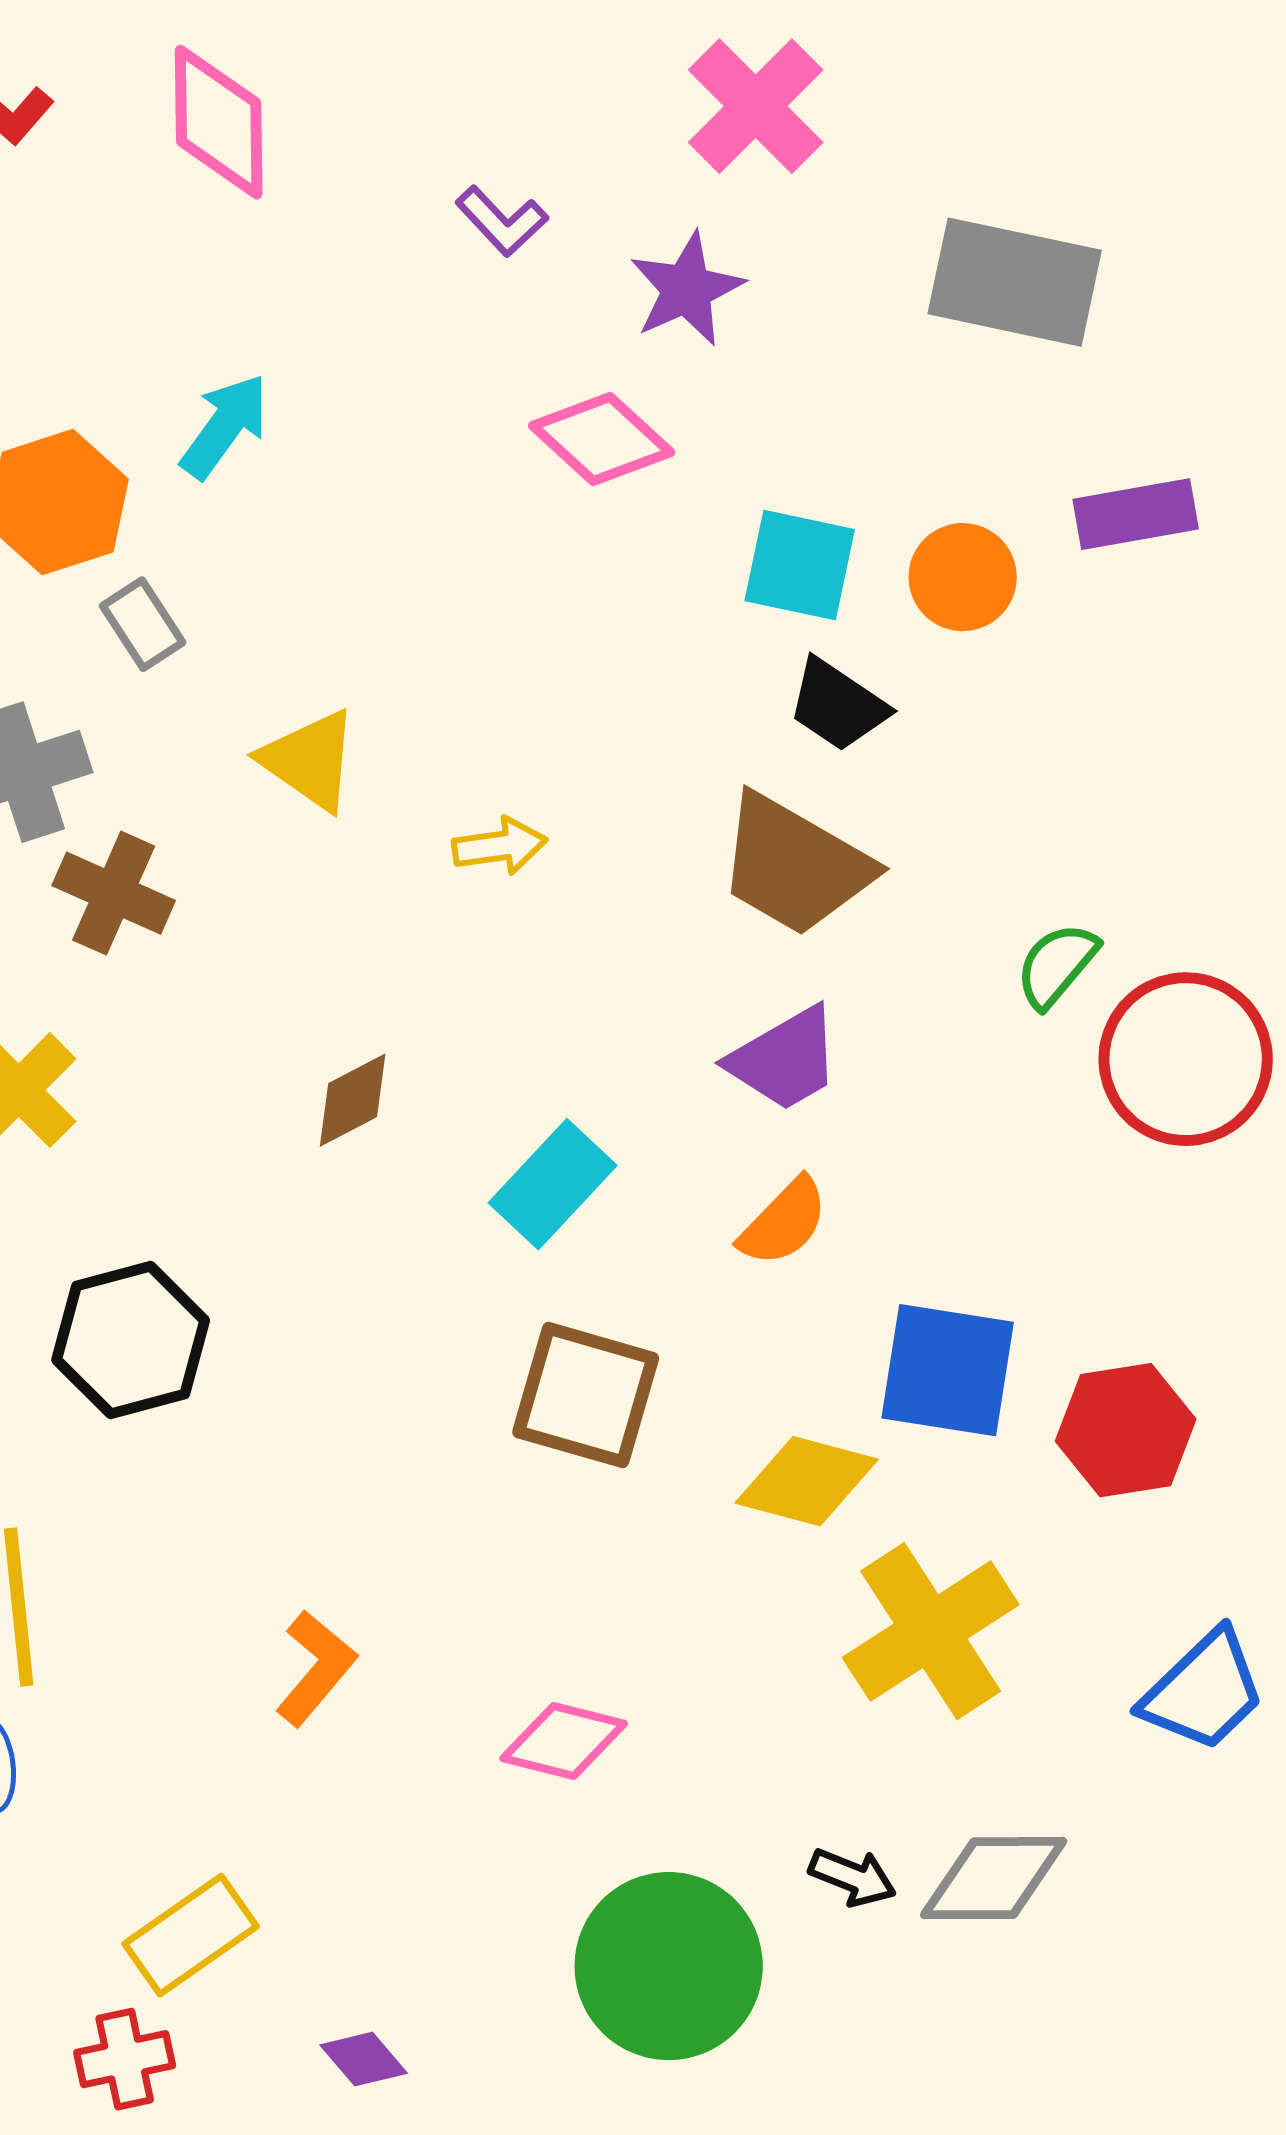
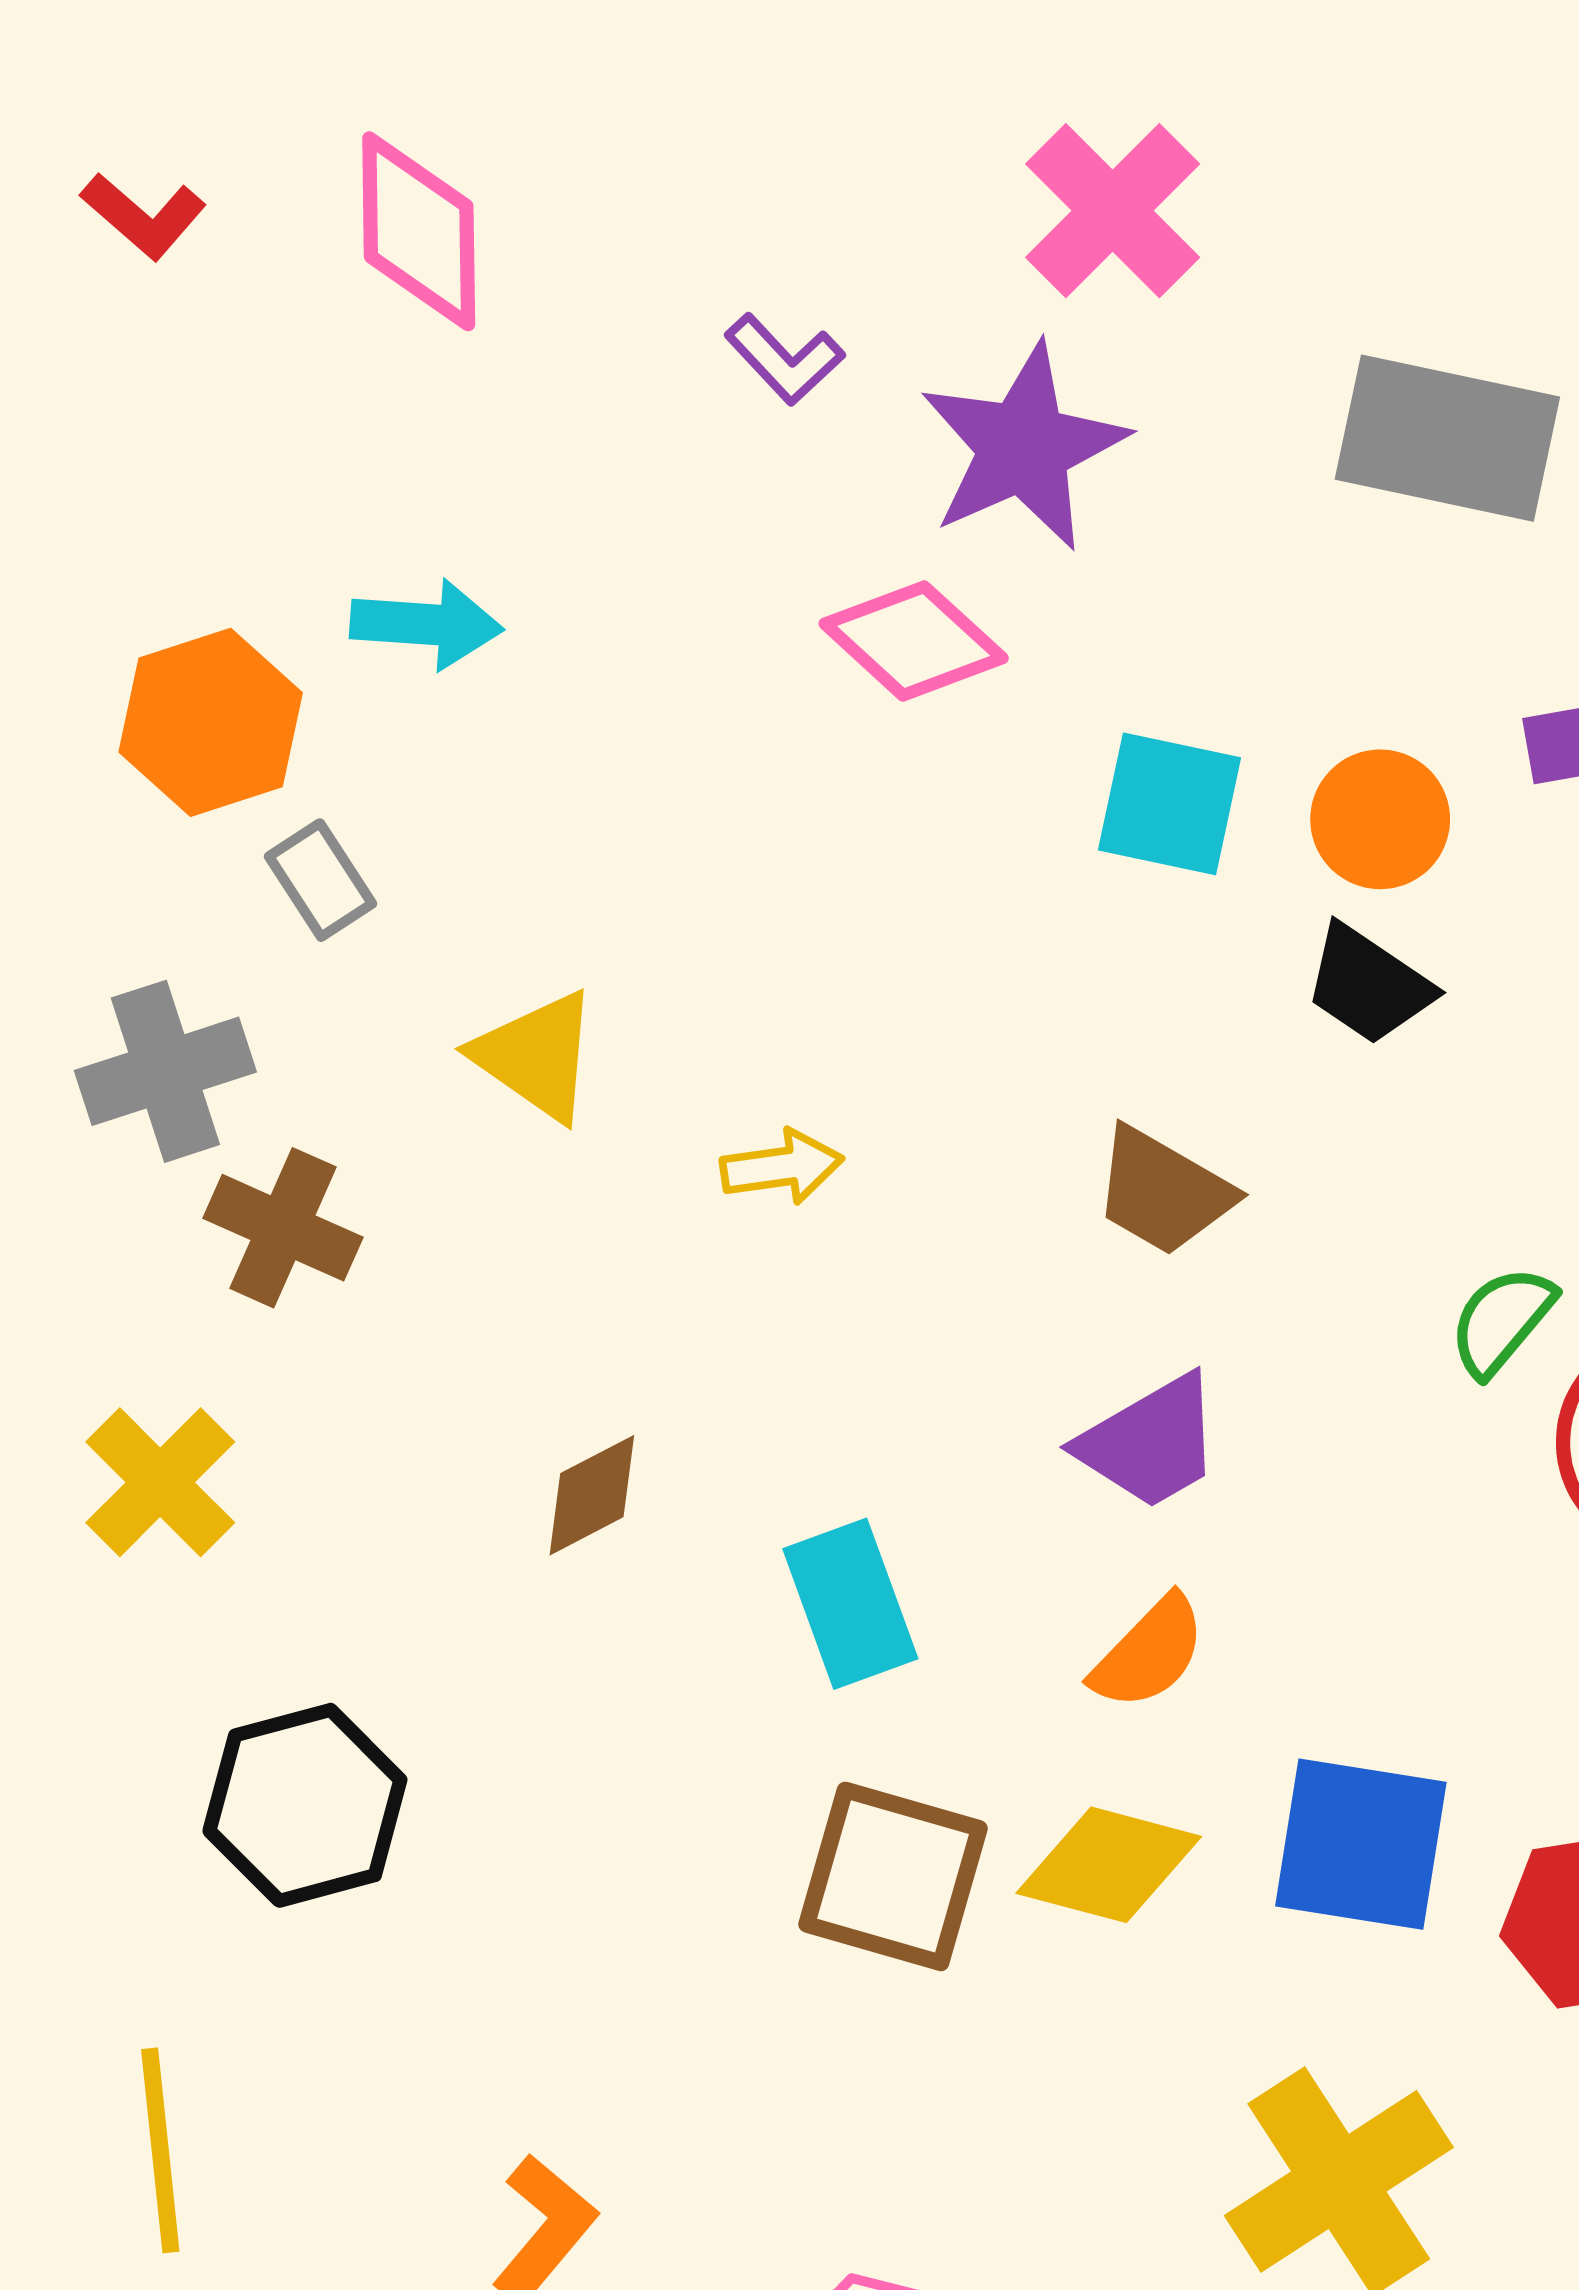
purple star: (687, 289) -> (1023, 447), size x1.4
cyan arrow: (225, 426) -> (426, 624), turned 58
black trapezoid: (838, 705) -> (1369, 985), moved
brown trapezoid: (795, 865) -> (1163, 1191), size x0.7
cyan rectangle: (553, 1184) -> (850, 1604), turned -63
yellow diamond: (807, 1481) -> (1109, 1865), moved

